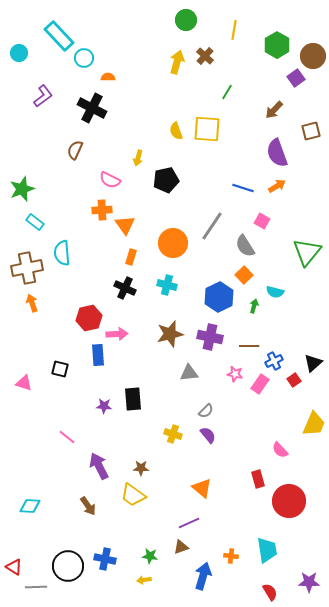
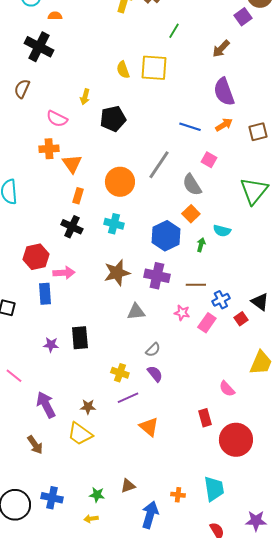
brown square: (311, 131) -> (258, 132), moved
black triangle: (313, 363) -> (260, 302), turned -42
purple line: (189, 523) -> (128, 398), moved

